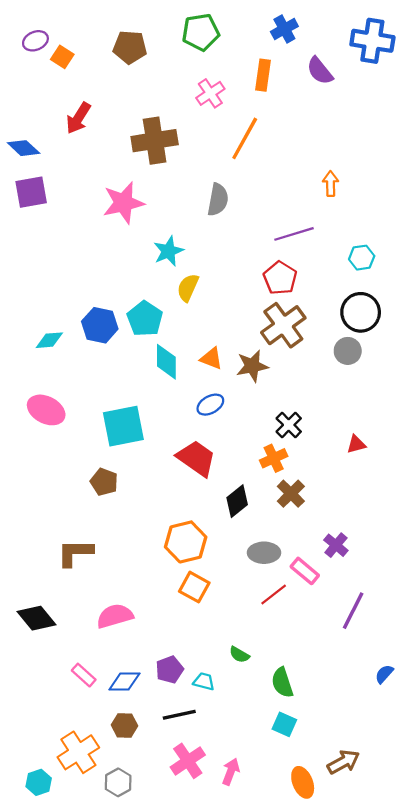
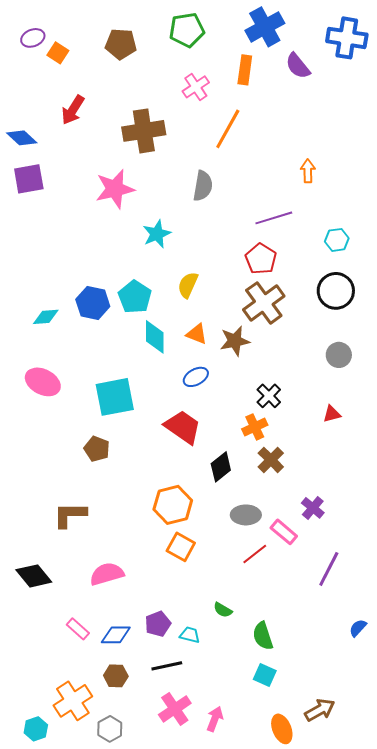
blue cross: (284, 29) -> (265, 27), size x1.5
yellow semicircle: (188, 288) -> (188, 285), moved
gray circle: (348, 351) -> (339, 355), moved

